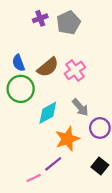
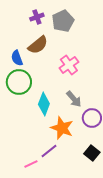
brown semicircle: (48, 67) -> (38, 45), moved
cyan diamond: (48, 113) -> (44, 104), turned -40
orange star: (67, 139) -> (62, 128), turned -30

